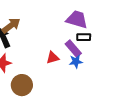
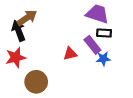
blue star: (76, 61) -> (103, 59), moved

